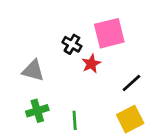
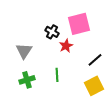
gray triangle: (33, 71) -> (24, 51), turned 48
green line: (75, 120) -> (57, 75), moved

